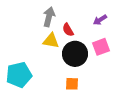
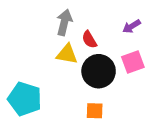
cyan pentagon: (19, 75) -> (25, 99), turned 30

